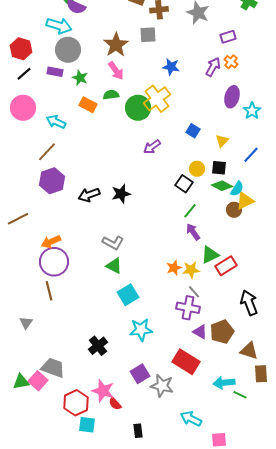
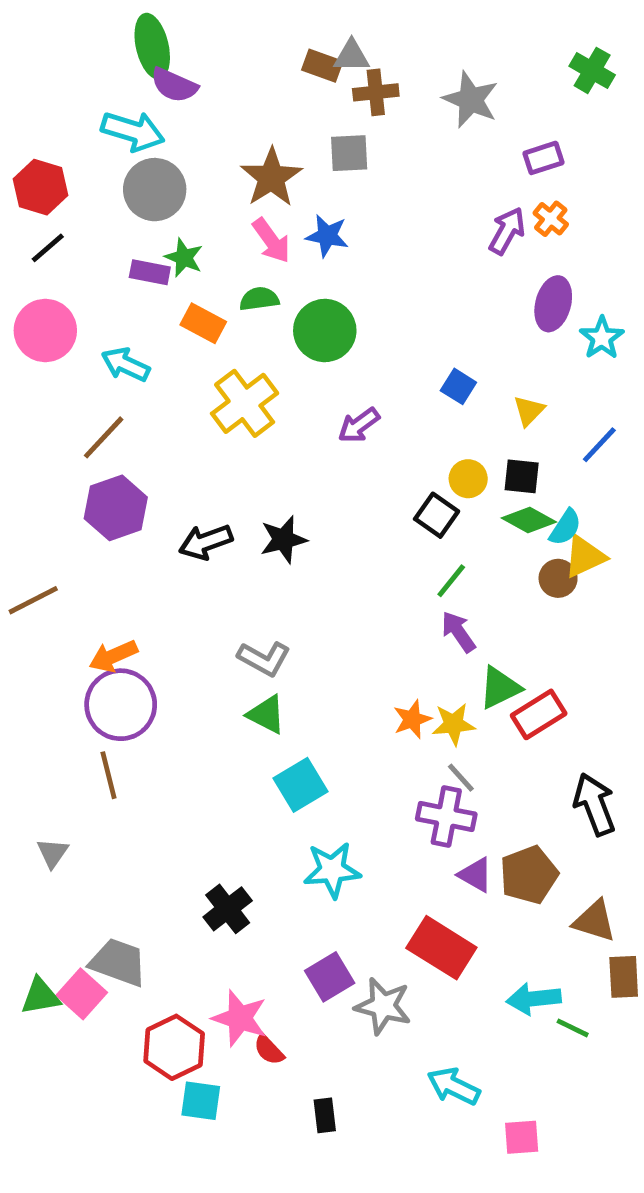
blue star: (171, 67) -> (327, 236), moved
purple rectangle: (55, 72) -> (150, 272), moved
yellow cross: (157, 99) -> (245, 403), moved

